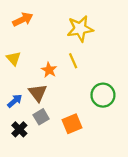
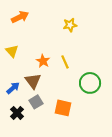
yellow star: (80, 29) -> (70, 25), size x0.6
yellow line: (73, 61) -> (65, 62), moved
orange square: (72, 124) -> (63, 108), turned 36

